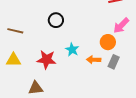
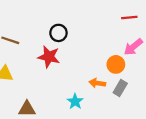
cyan star: (72, 50) -> (75, 101), moved
red star: (46, 60) -> (49, 57), moved

